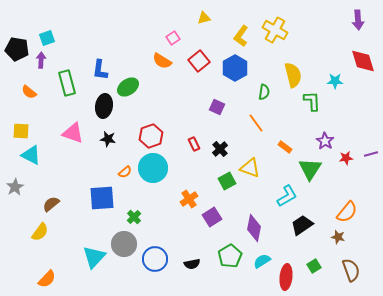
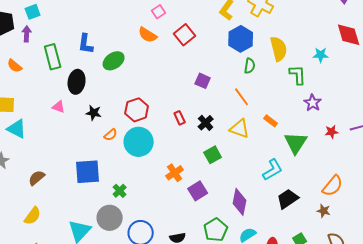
blue hexagon: (235, 68) -> (241, 39), moved
black ellipse: (104, 106) -> (77, 82), moved
pink triangle: (73, 133) -> (59, 107), size x0.6
purple star: (325, 141) -> (313, 103), moved
yellow triangle: (250, 168) -> (240, 129), moved
orange semicircle: (125, 172) -> (111, 135), moved
yellow semicircle: (40, 232) -> (33, 216), moved

